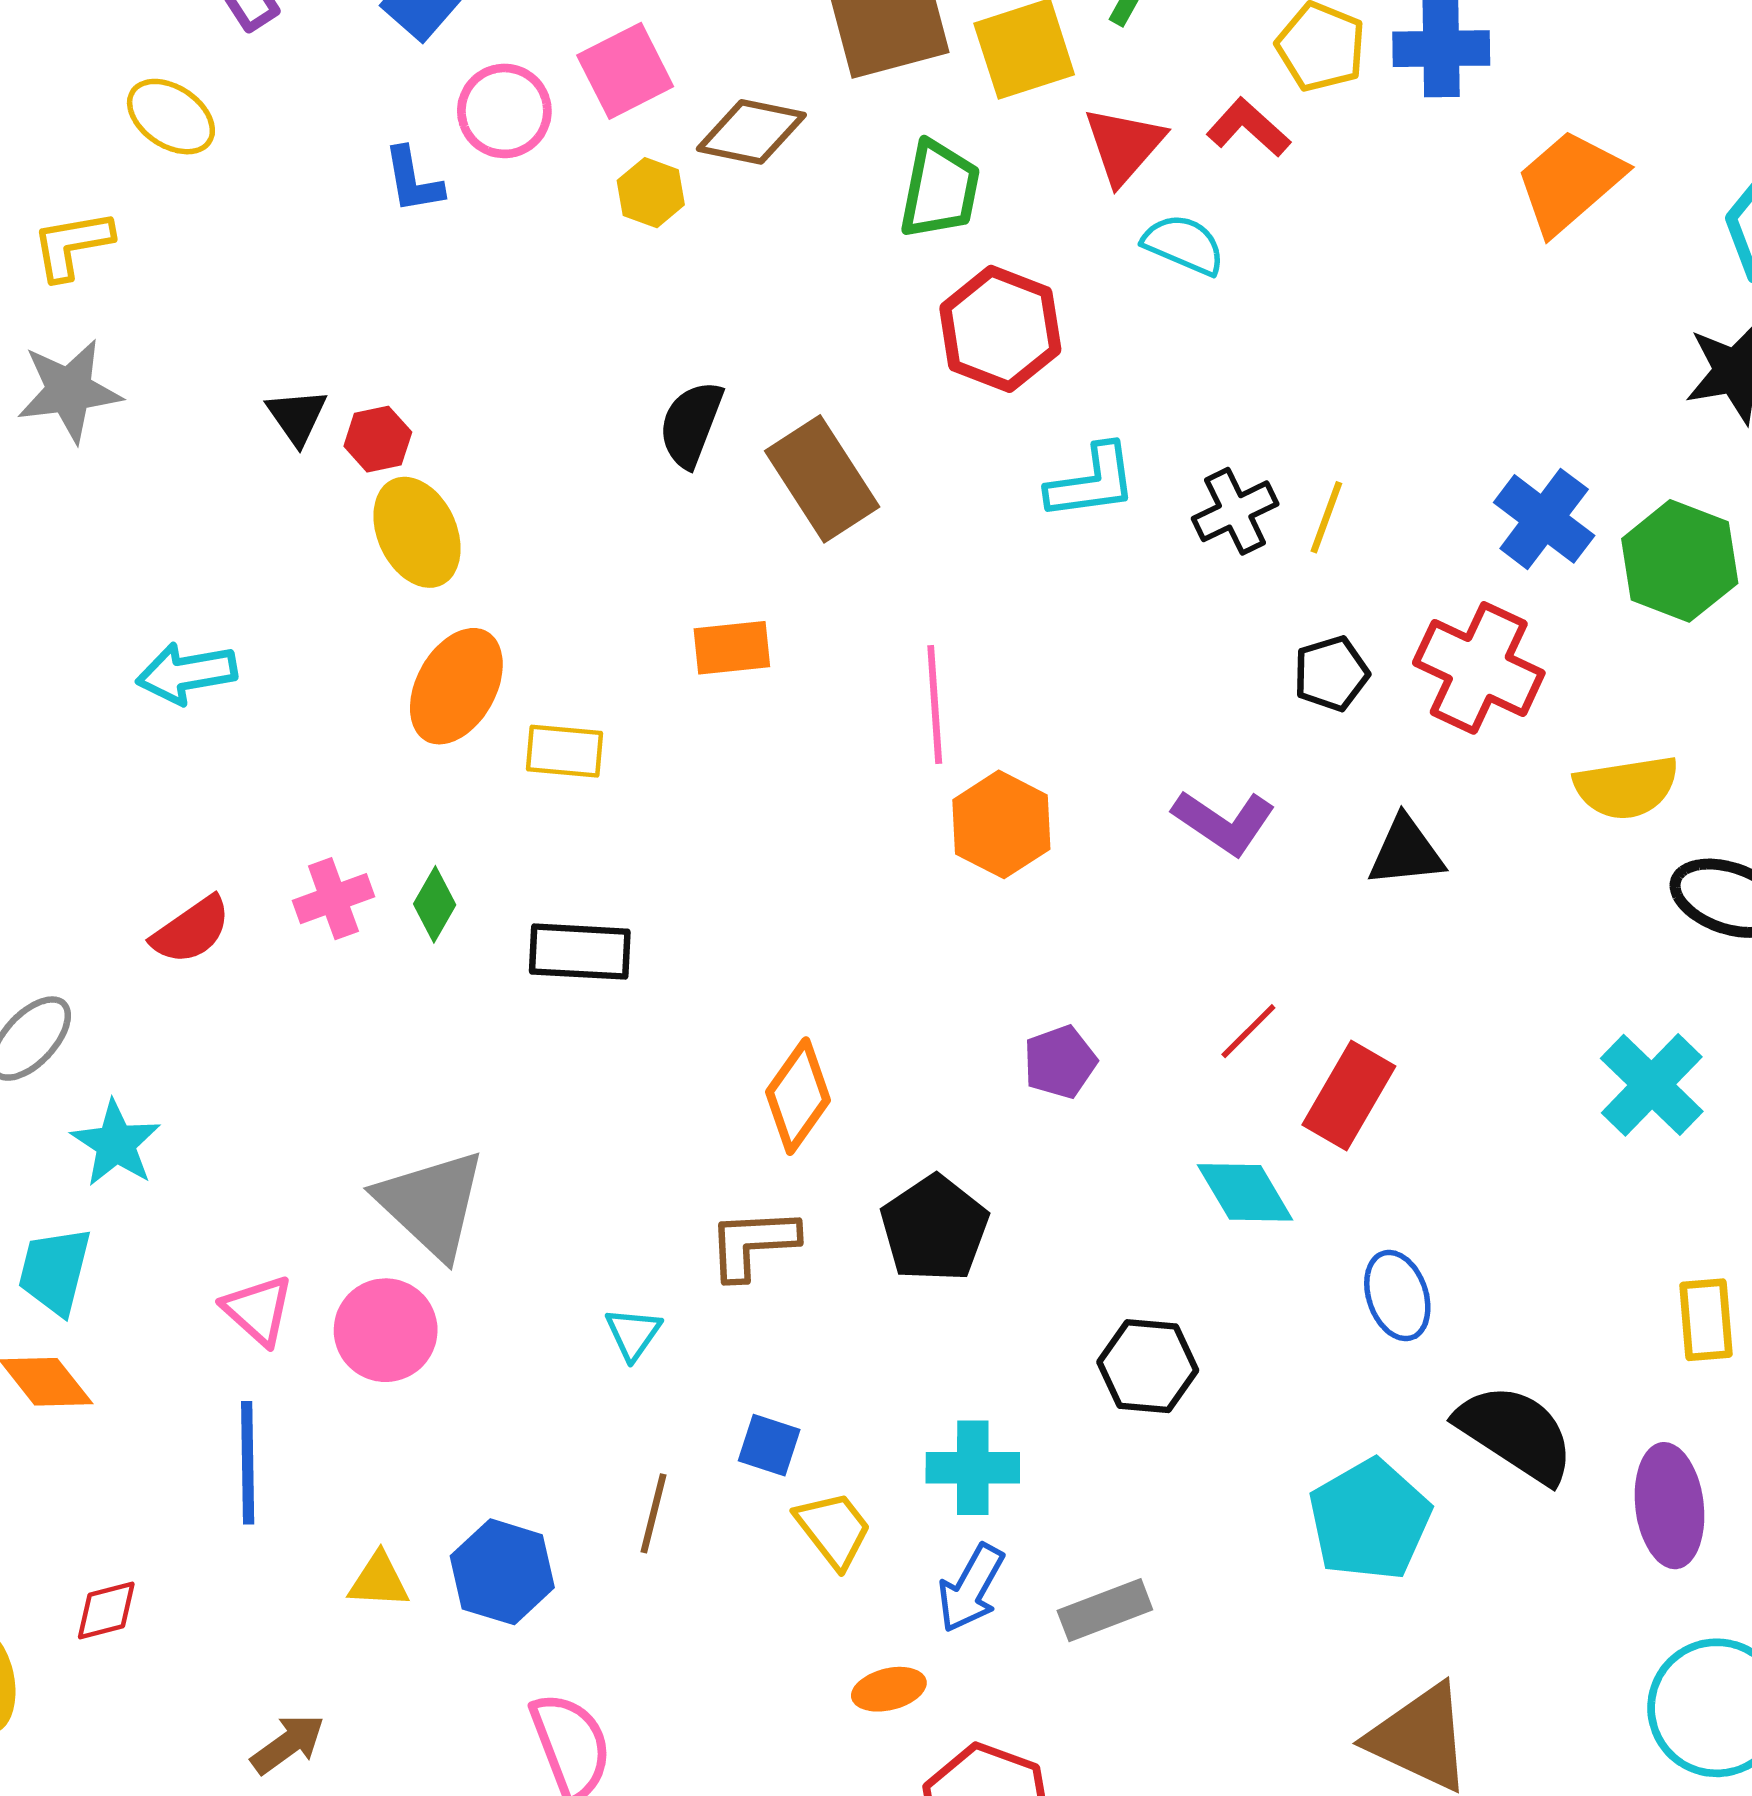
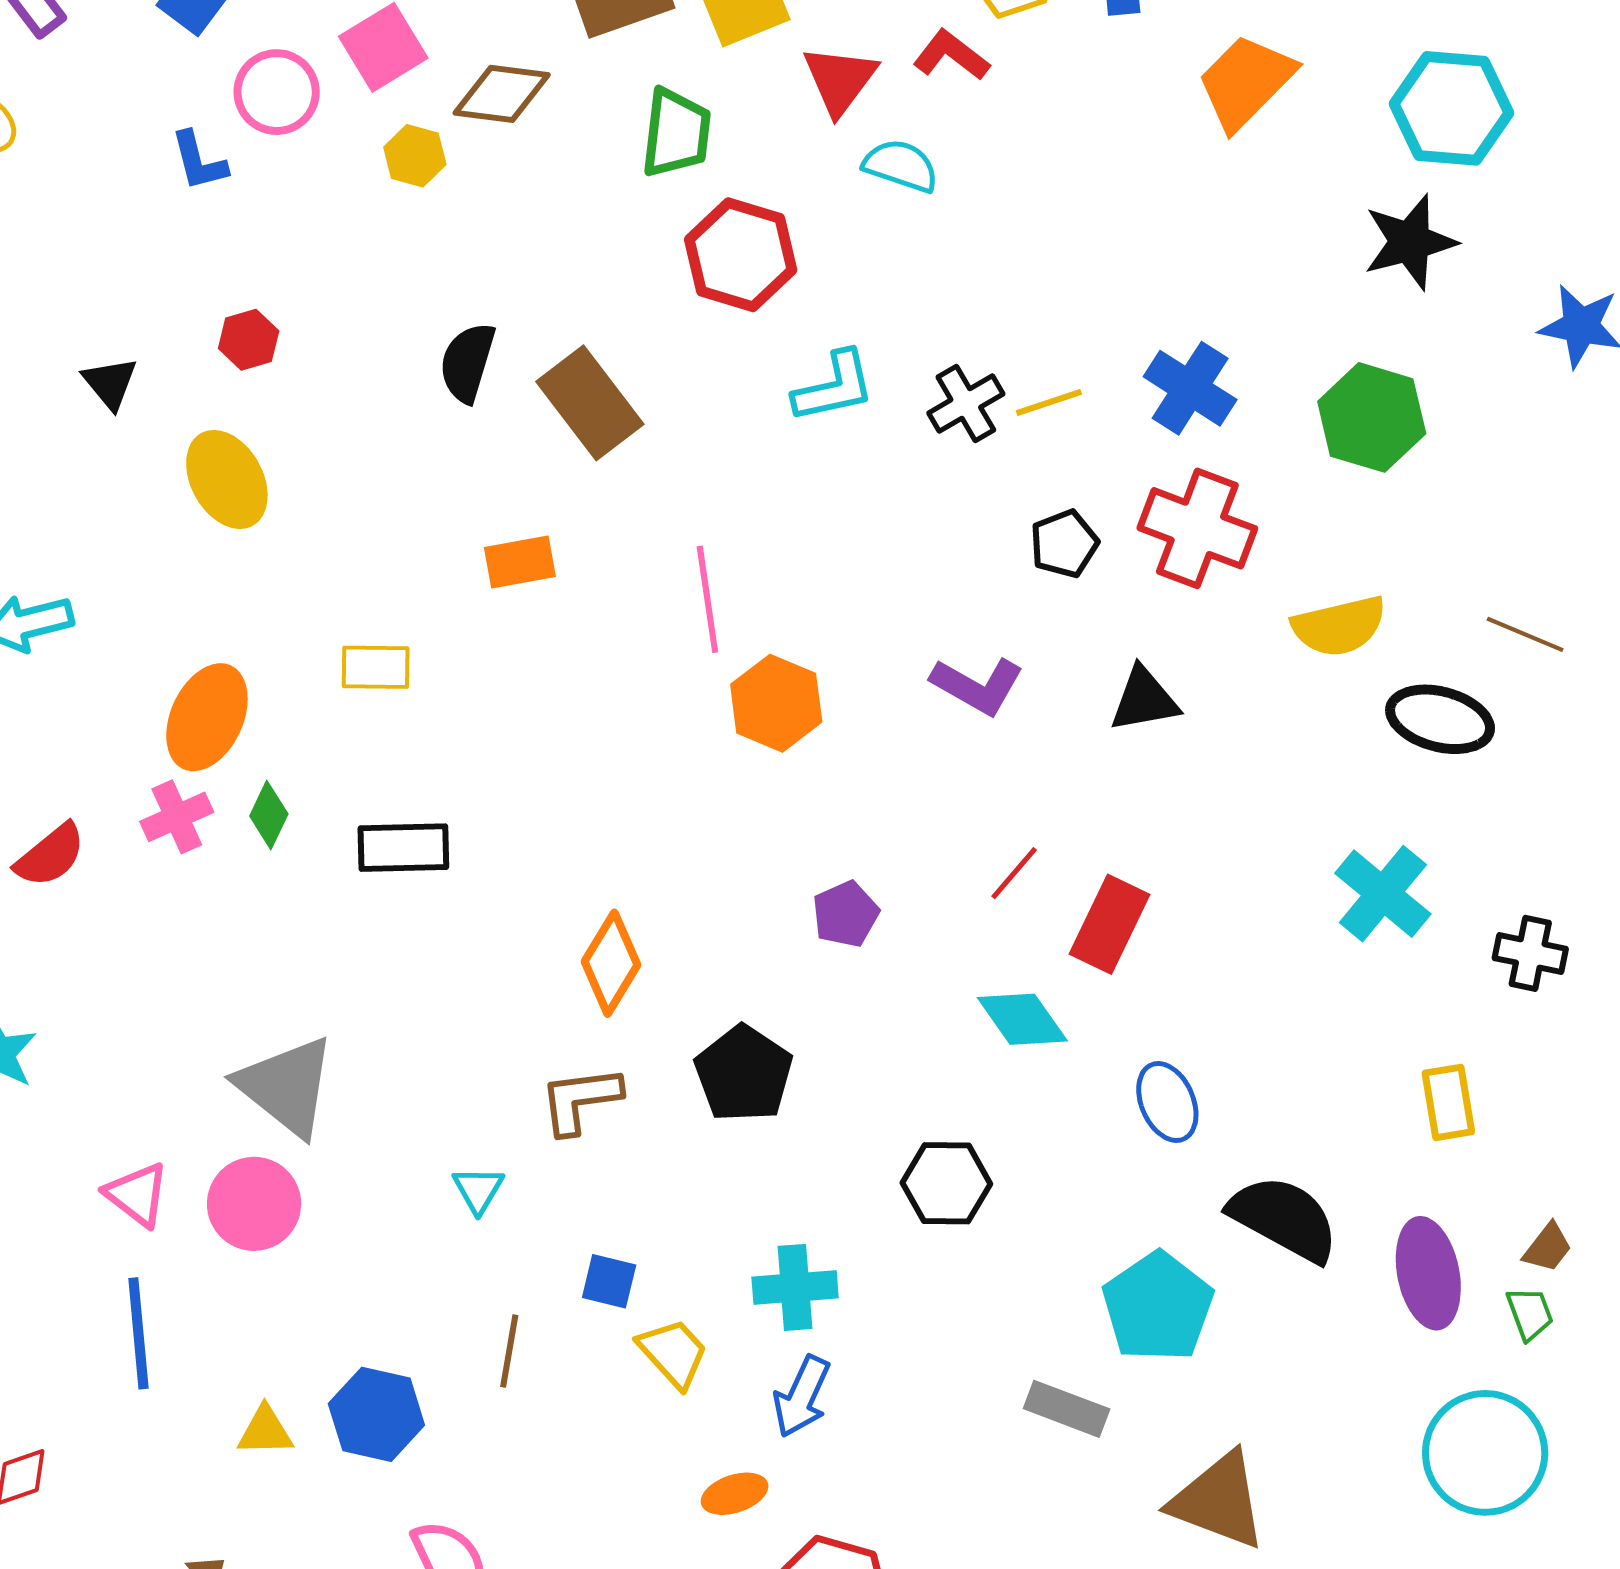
red hexagon: (378, 439) -> (249, 340), moved
yellow line: (1326, 517) -> (1049, 402), turned 56
blue cross: (1544, 519) -> (1190, 388), moved
orange ellipse: (456, 686) -> (207, 717), moved
gray rectangle: (1105, 1610) -> (1067, 1409), moved, turned 46

